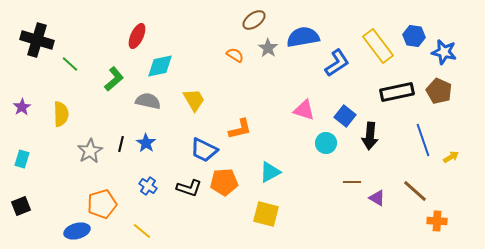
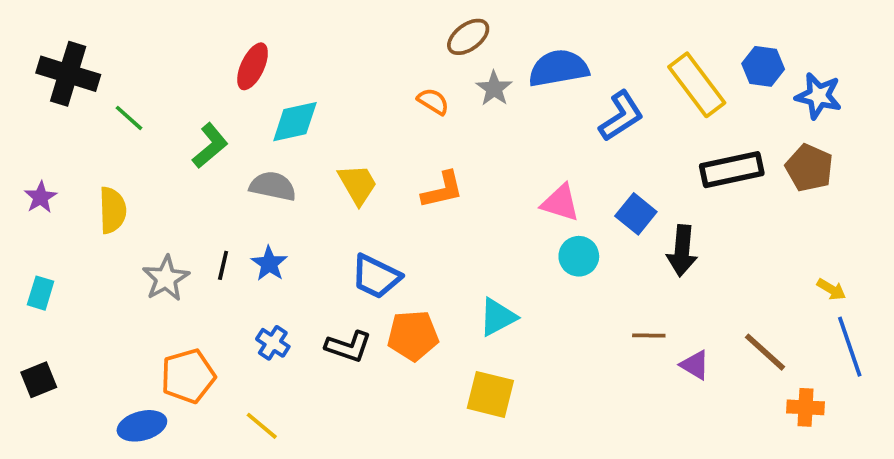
orange L-shape: (240, 129) -> (442, 190), moved
blue line: (423, 140) -> (850, 347), moved
cyan circle: (326, 143) -> (579, 256), moved
yellow arrow: (451, 157) -> (831, 289), turned 63

